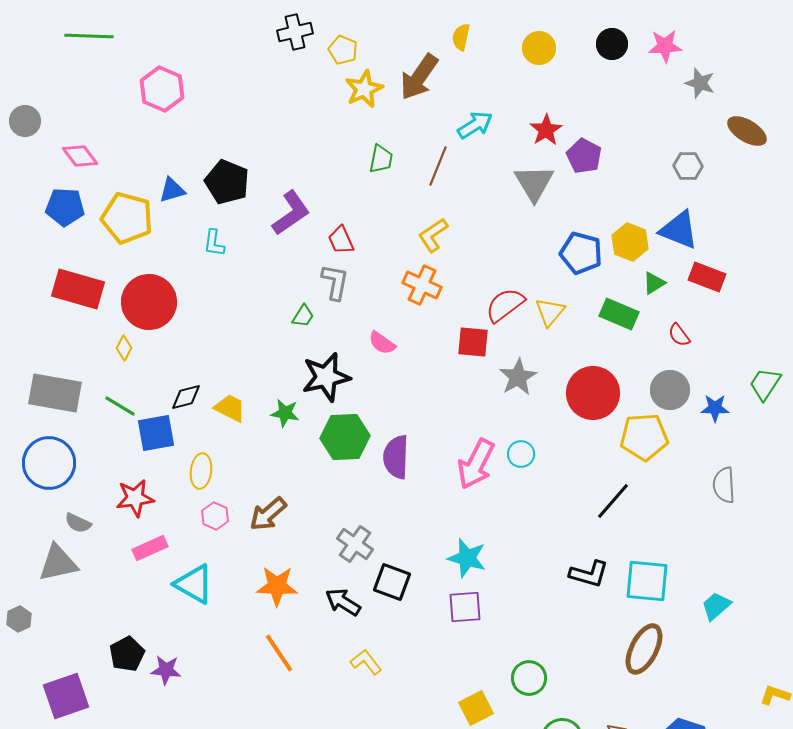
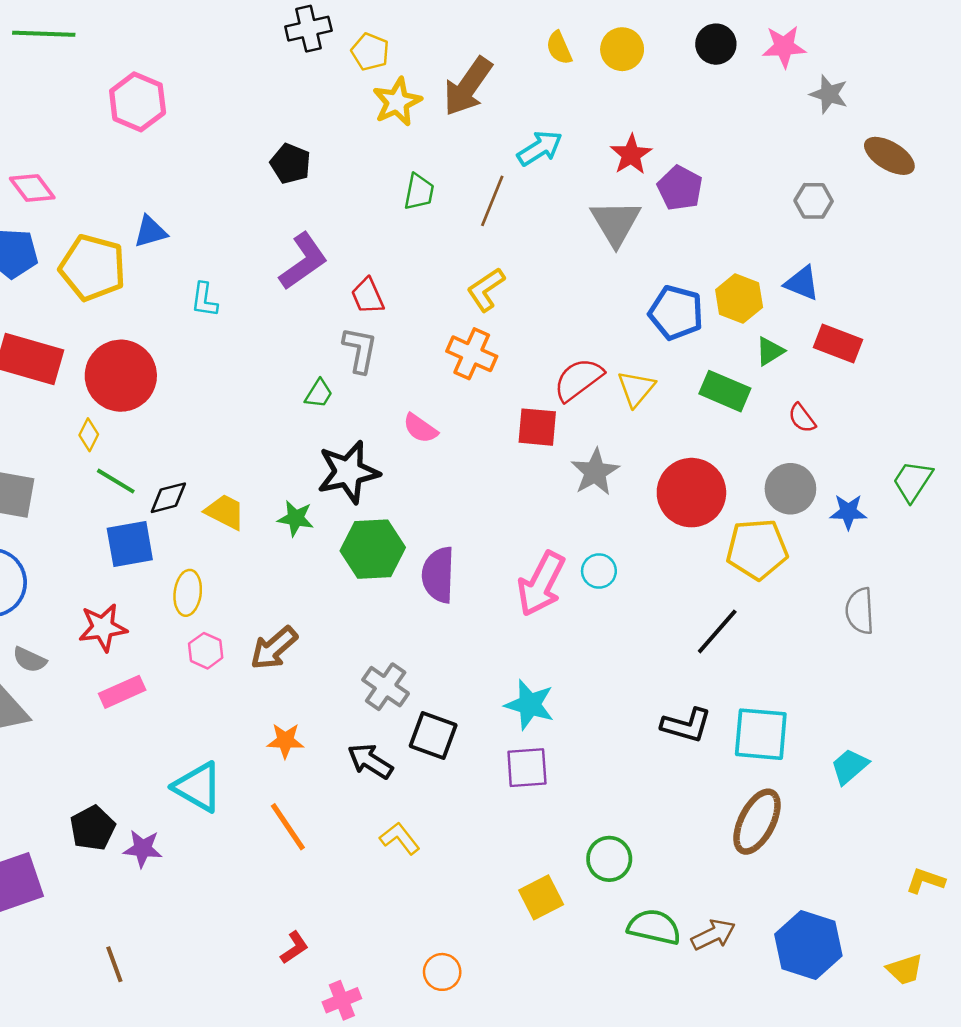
yellow semicircle: (461, 37) -> (559, 48), moved, turned -36
black pentagon: (227, 182) -> (290, 164), moved, size x0.7
blue triangle: (679, 230) -> (802, 283), size x0.7
green line: (120, 406) -> (116, 481), moved
cyan triangle: (194, 584) -> (198, 787), moved
orange star: (277, 586) -> (285, 741), size x0.7

